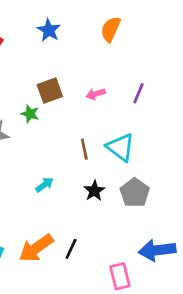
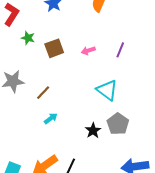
green star: (30, 114) -> (28, 38), moved
brown line: (84, 149) -> (43, 93), moved, turned 56
black star: (94, 191) -> (93, 130), moved

